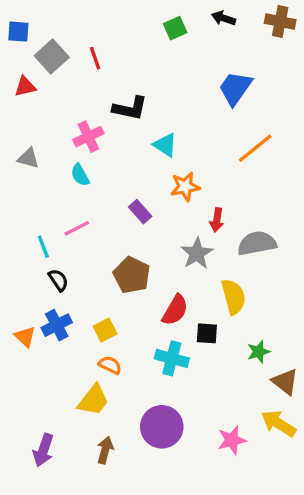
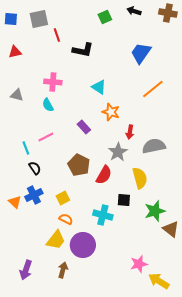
gray square: (52, 57) -> (39, 19), moved, turned 30
black L-shape: (130, 108) -> (83, 50), moved
pink cross: (88, 137) -> (53, 82), turned 30
orange star: (185, 187) -> (111, 112), turned 30
red semicircle: (175, 310) -> (104, 175), moved
green star: (259, 352) -> (155, 211), size x1.5
yellow arrow: (279, 423) -> (159, 281), moved
purple circle: (162, 427) -> (83, 245), moved

